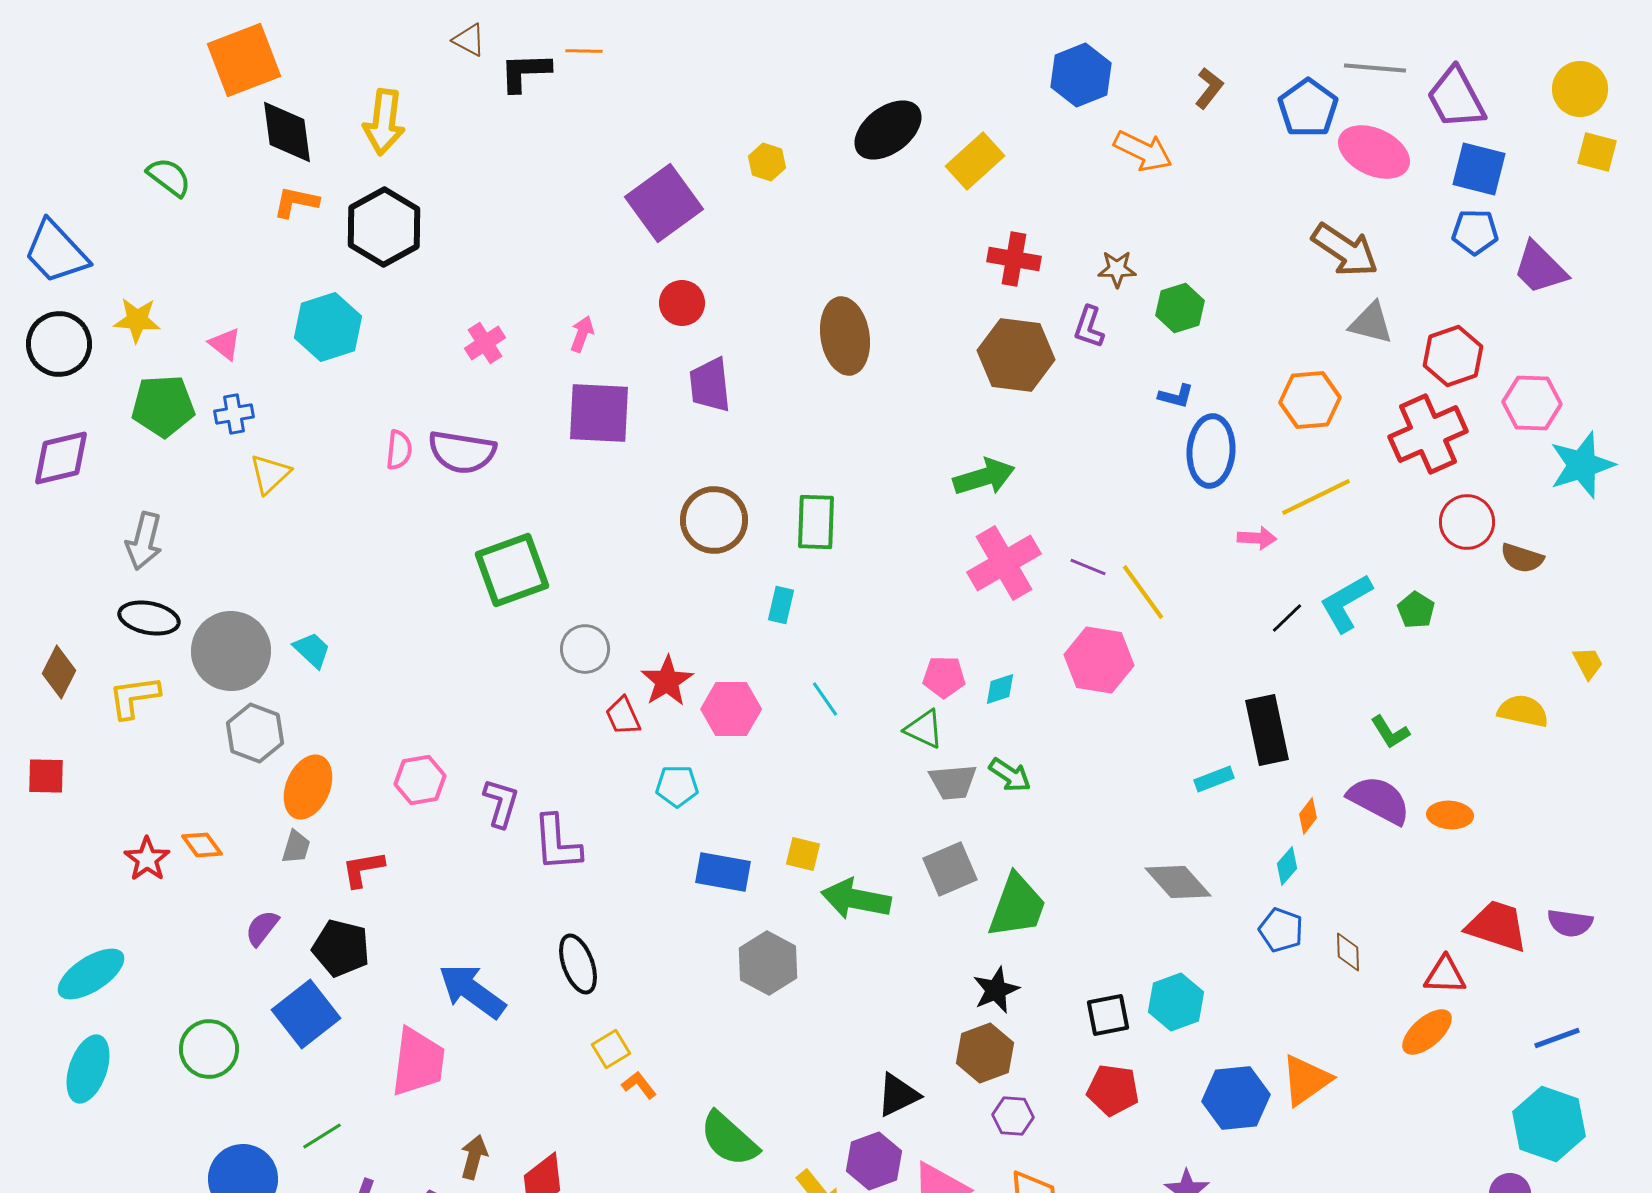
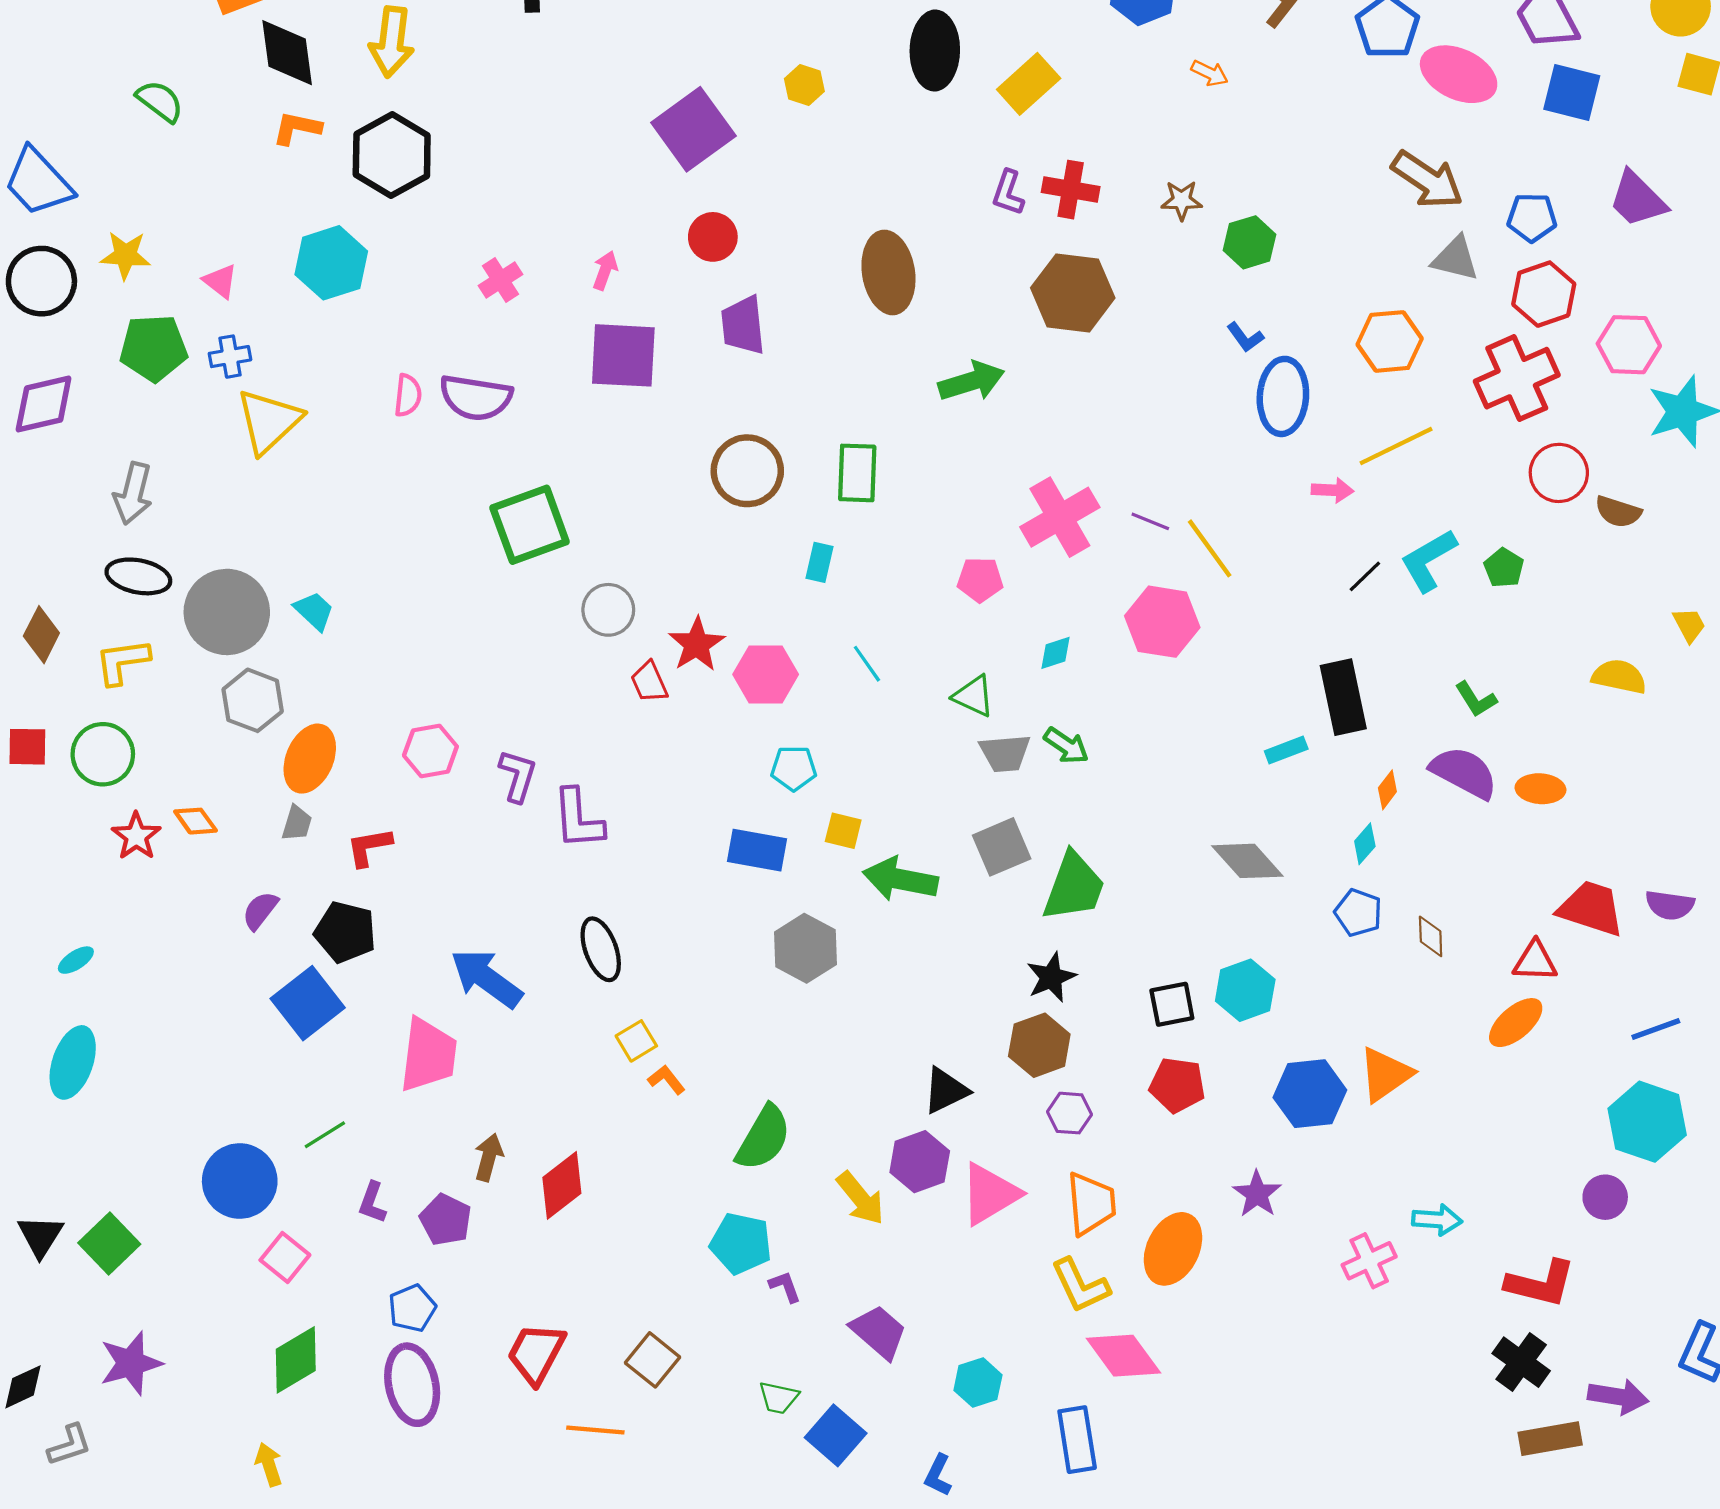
black ellipse: (888, 130) -> (935, 50), turned -52
orange arrow: (1143, 151) -> (1210, 73), size x0.6
blue pentagon: (1475, 232) -> (1532, 218), moved
purple L-shape: (1089, 327) -> (1008, 193), moved
blue L-shape: (1176, 396) -> (1245, 337), turned 39
yellow triangle: (270, 474) -> (269, 421), size x1.5
green arrow: (984, 477) -> (971, 381), moved
pink pentagon: (944, 677) -> (980, 580), moved
cyan pentagon: (677, 786) -> (794, 768), moved
cyan ellipse: (91, 974) -> (76, 960), size x0.5
green circle: (209, 1049) -> (103, 754), moved
green semicircle: (729, 1139) -> (763, 1138), turned -102

